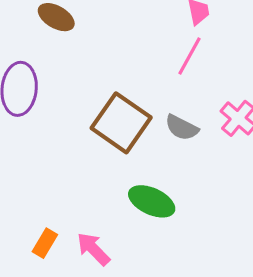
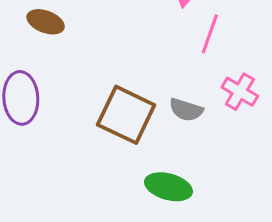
pink line: (189, 56) -> (210, 34), moved

